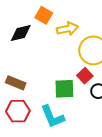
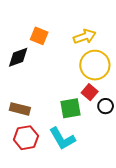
yellow arrow: (67, 29) -> (85, 36), moved

